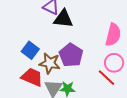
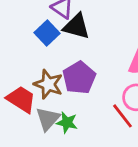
blue square: (30, 50) -> (47, 33), moved

